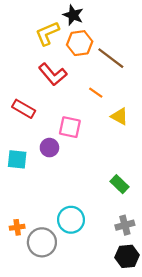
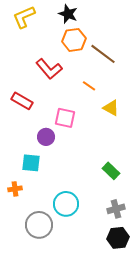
yellow L-shape: (47, 33) -> (24, 17), moved
cyan square: (17, 159) -> (31, 163), moved
orange cross: (17, 227) -> (15, 189), moved

